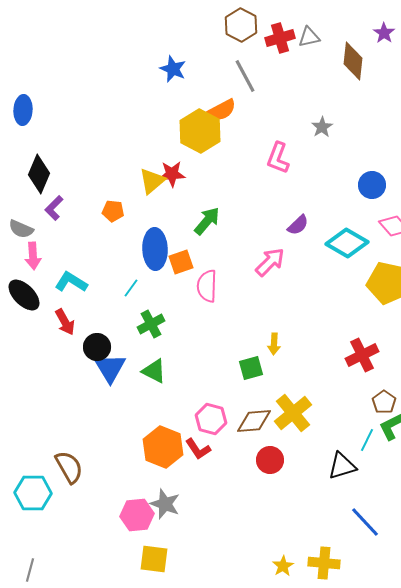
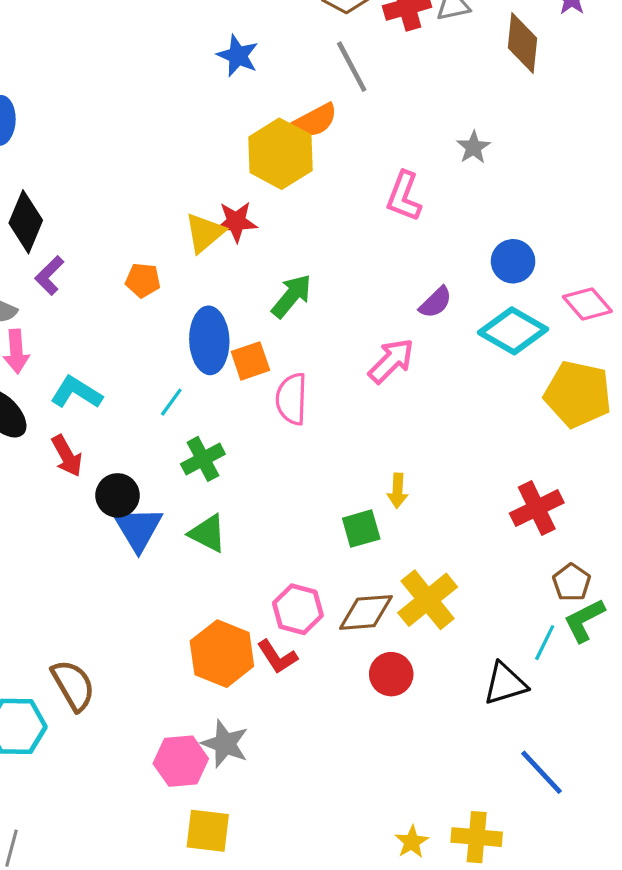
blue circle: (372, 185) -> (513, 261), moved

